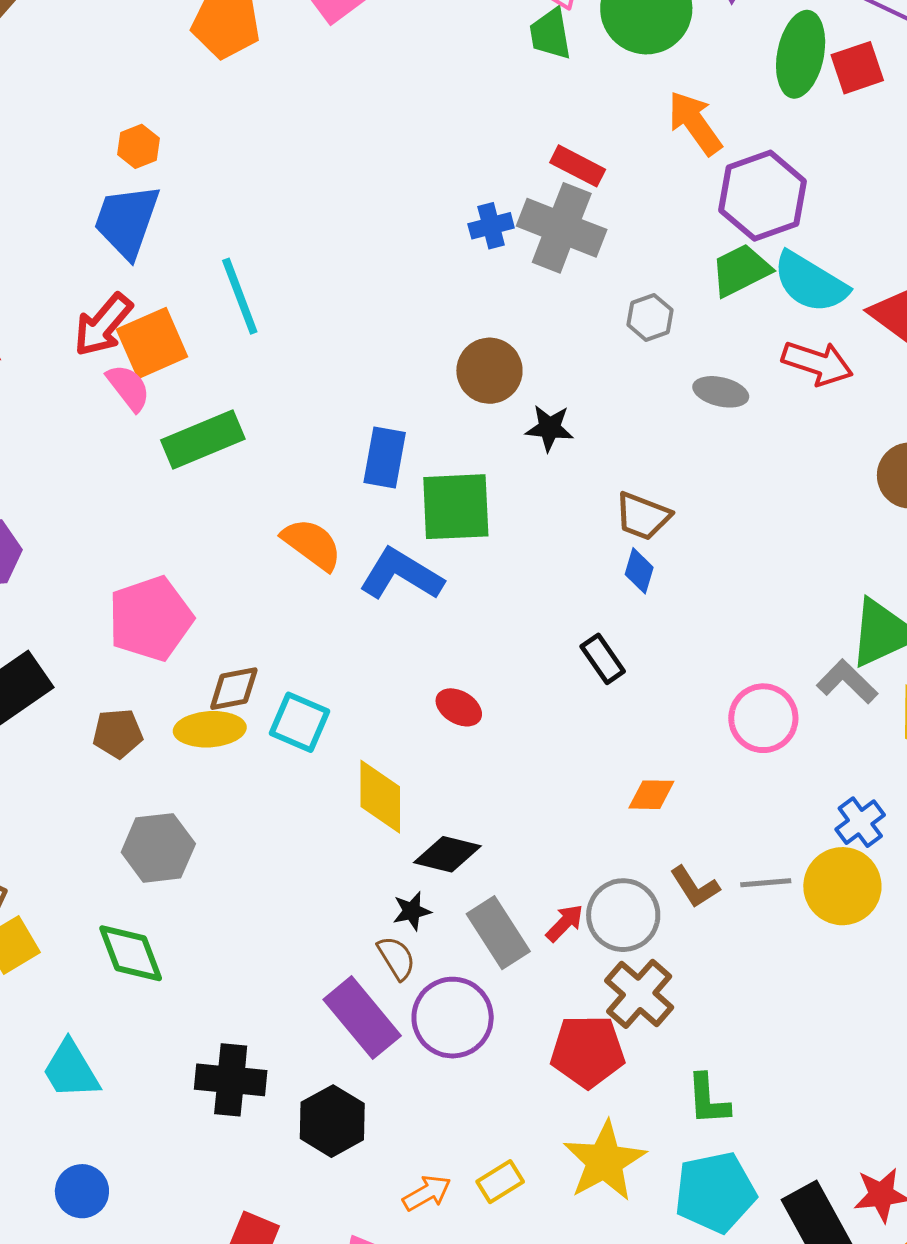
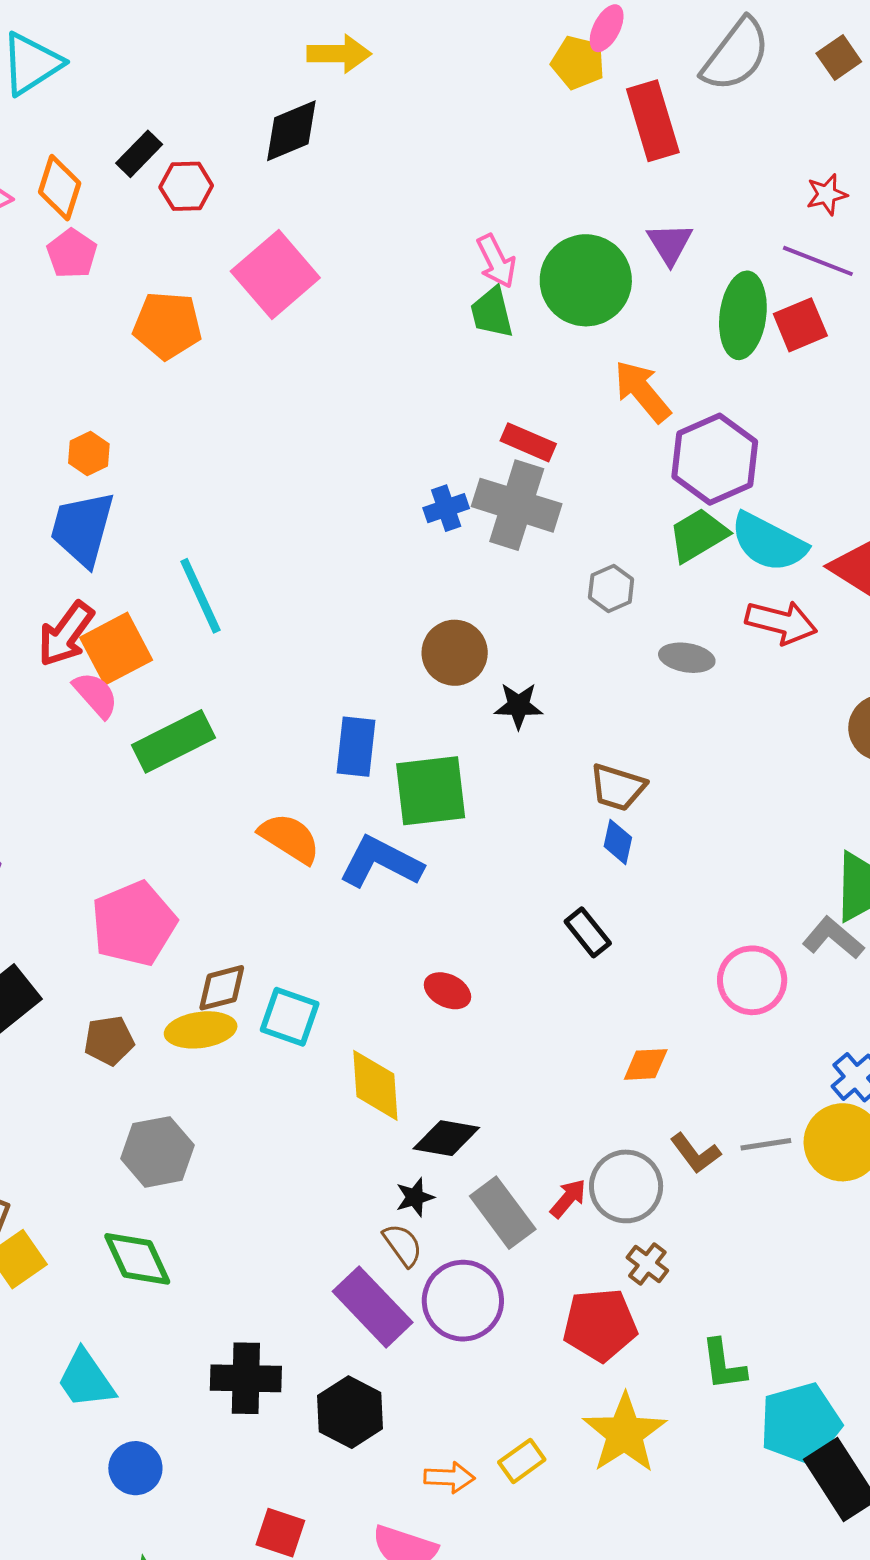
brown cross: (639, 994) -> (647, 1264), size x0.6
blue circle: (82, 1191) -> (135, 1468), moved
cyan pentagon: (715, 1192) -> (800, 1423), moved
orange arrow: (427, 1193) -> (450, 1477), turned 36

